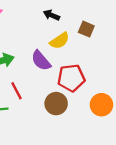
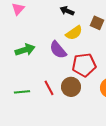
red line: (17, 91) -> (49, 88), moved

